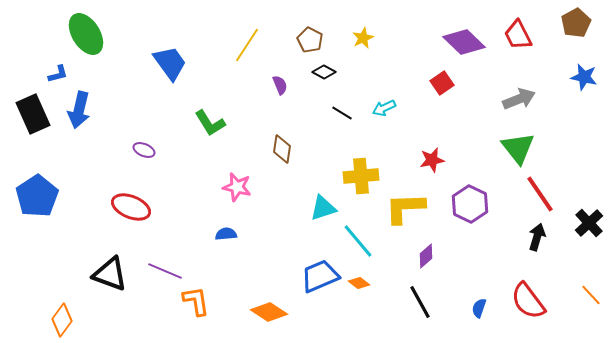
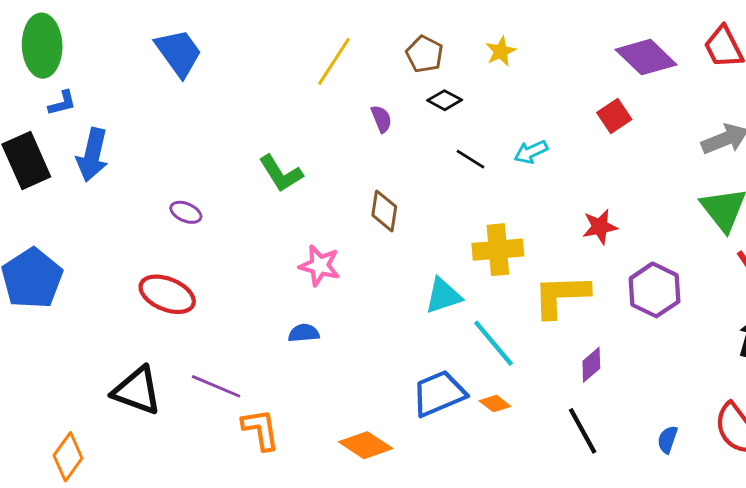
green ellipse: (86, 34) -> (42, 46), moved, turned 30
blue trapezoid: (170, 63) -> (179, 53), moved

